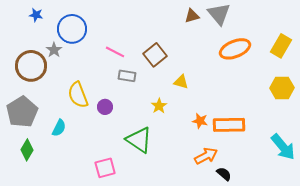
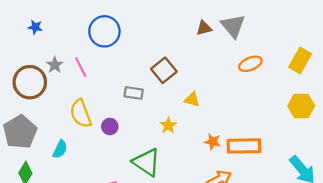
blue circle: (72, 29) -> (104, 31), moved
orange ellipse: (235, 49) -> (250, 64), size x0.7
pink line: (115, 52) -> (81, 67), moved, turned 36

